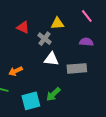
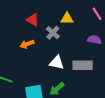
white triangle: (51, 59) -> (57, 63), moved
orange arrow: (16, 71) -> (27, 44), moved

